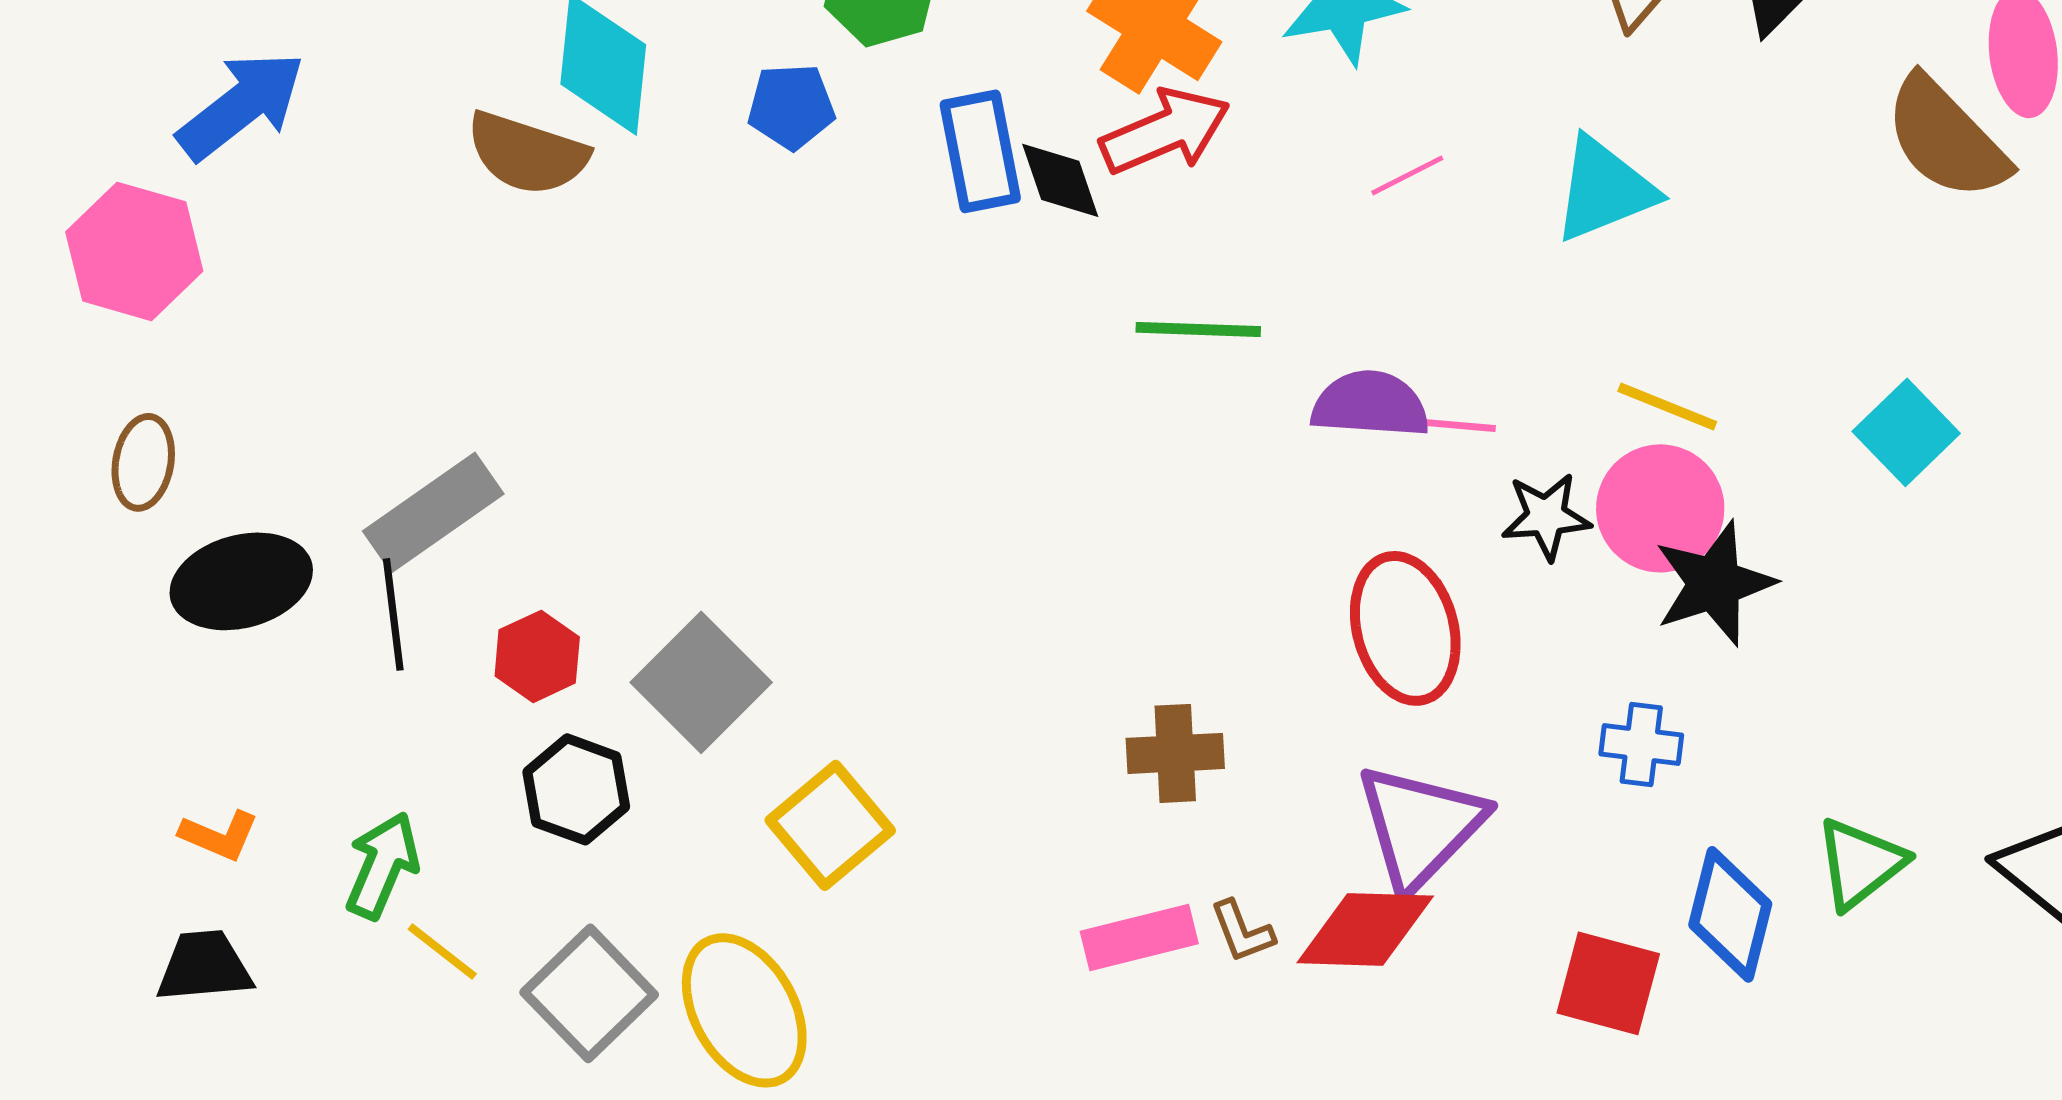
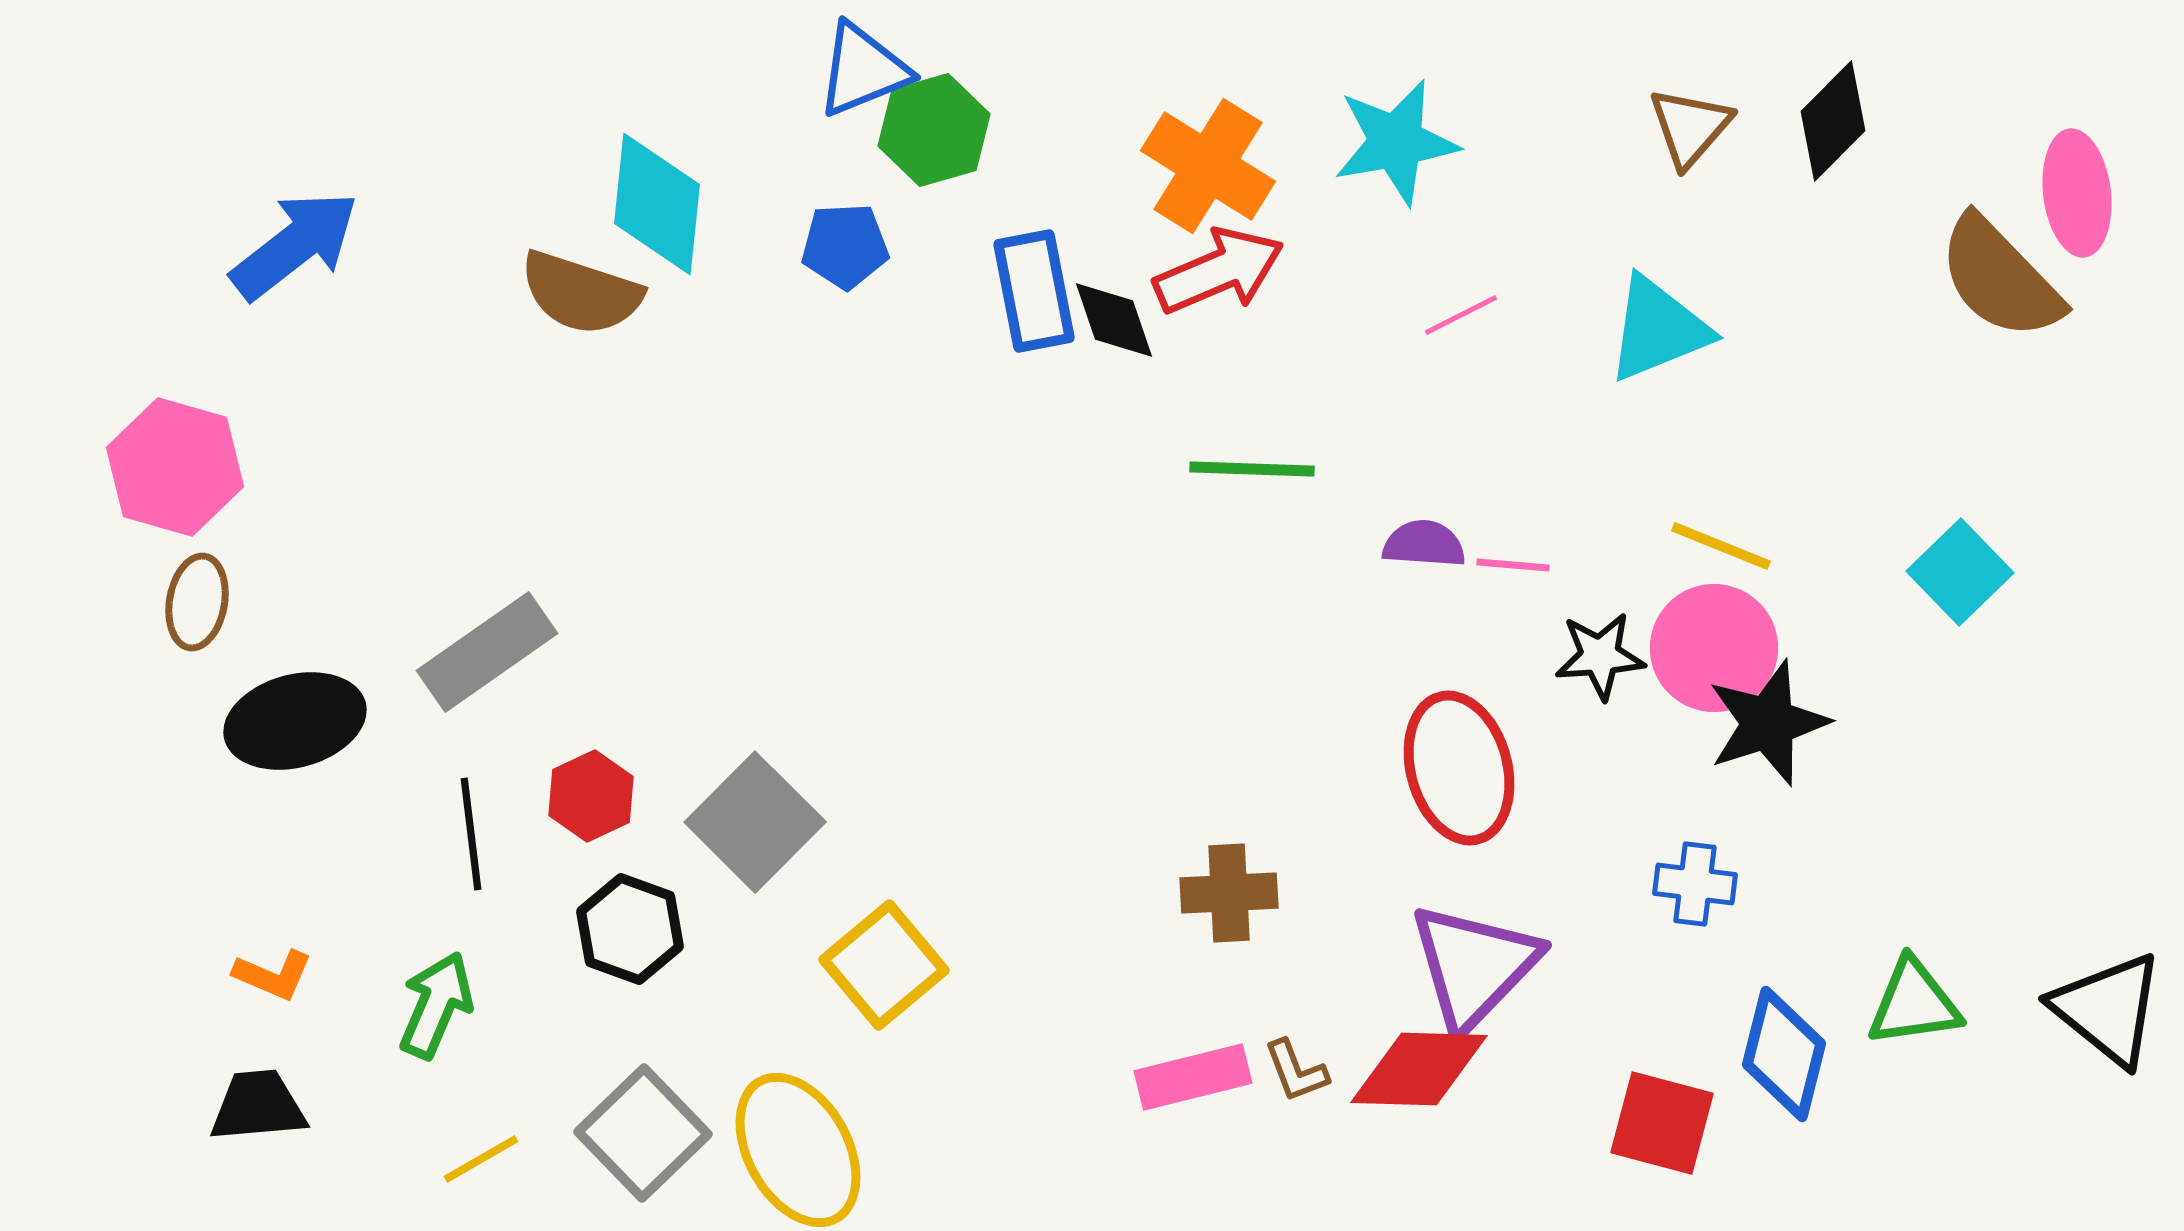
pink hexagon: (134, 251) -> (175, 467), moved
purple semicircle: (1370, 404) -> (1424, 544), size x0.7
black line: (393, 614) -> (471, 834), moved
green triangle: (1860, 863) -> (1914, 1003), turned 30
yellow line: (442, 951) -> (481, 1159), moved, turned -68

